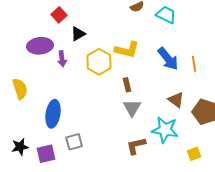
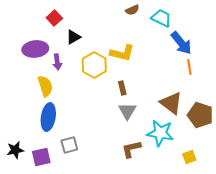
blue arrow: (168, 59) -> (181, 43), moved
yellow semicircle: (20, 89) -> (45, 86), moved
brown triangle: (176, 100) -> (171, 103), size x1.4

